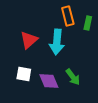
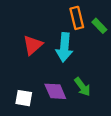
green rectangle: (88, 23) -> (99, 26), turned -56
white square: (24, 74) -> (24, 98), moved

